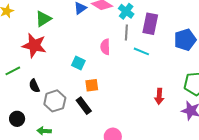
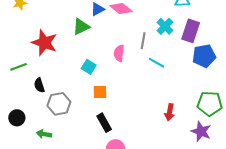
cyan cross: (126, 11) -> (165, 26), moved
green triangle: (43, 19) -> (81, 27), moved
purple rectangle: (150, 24) -> (191, 31), moved
black rectangle: (84, 106) -> (104, 123), moved

